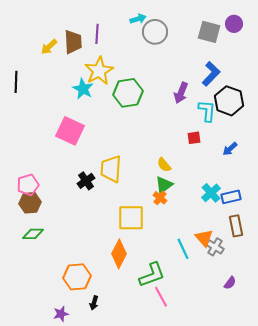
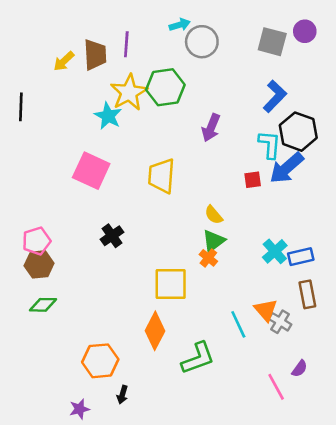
green hexagon: (128, 93) -> (165, 87), moved
purple arrow: (181, 93) -> (211, 128), moved
blue arrow: (230, 149) -> (287, 168), moved, size x1.8
yellow trapezoid: (111, 169) -> (161, 176), moved
pink line: (161, 297) -> (276, 387), moved

